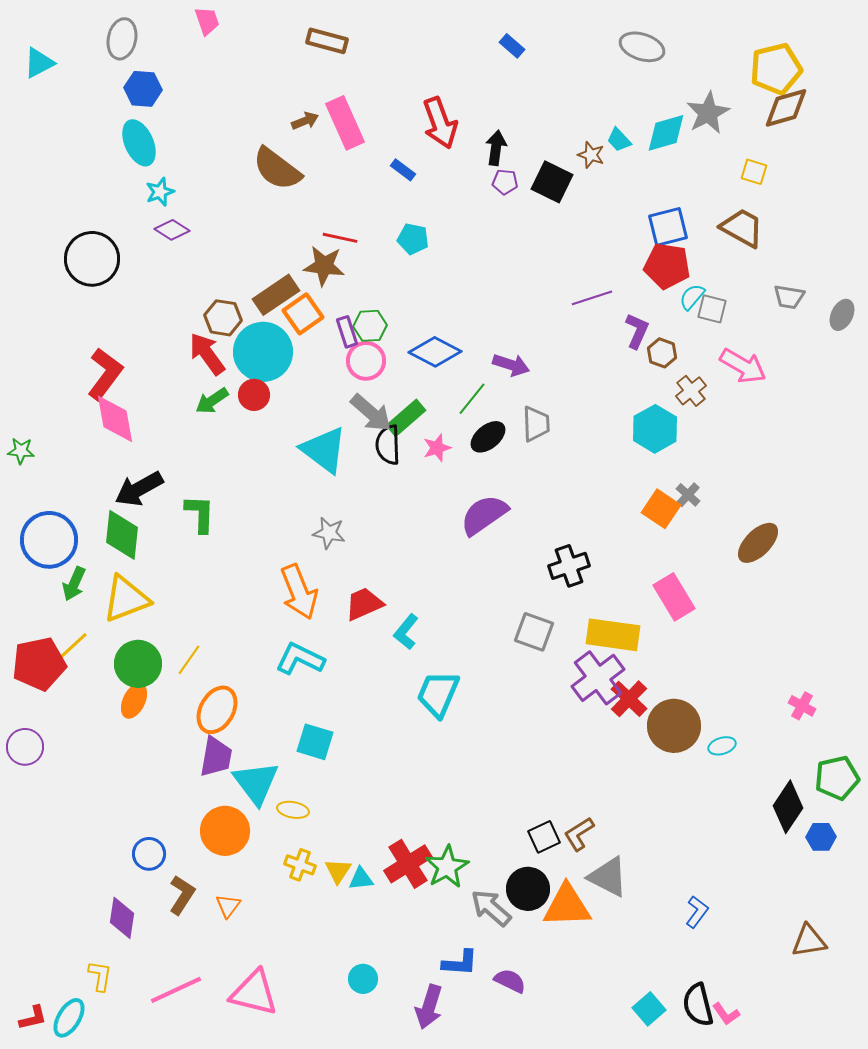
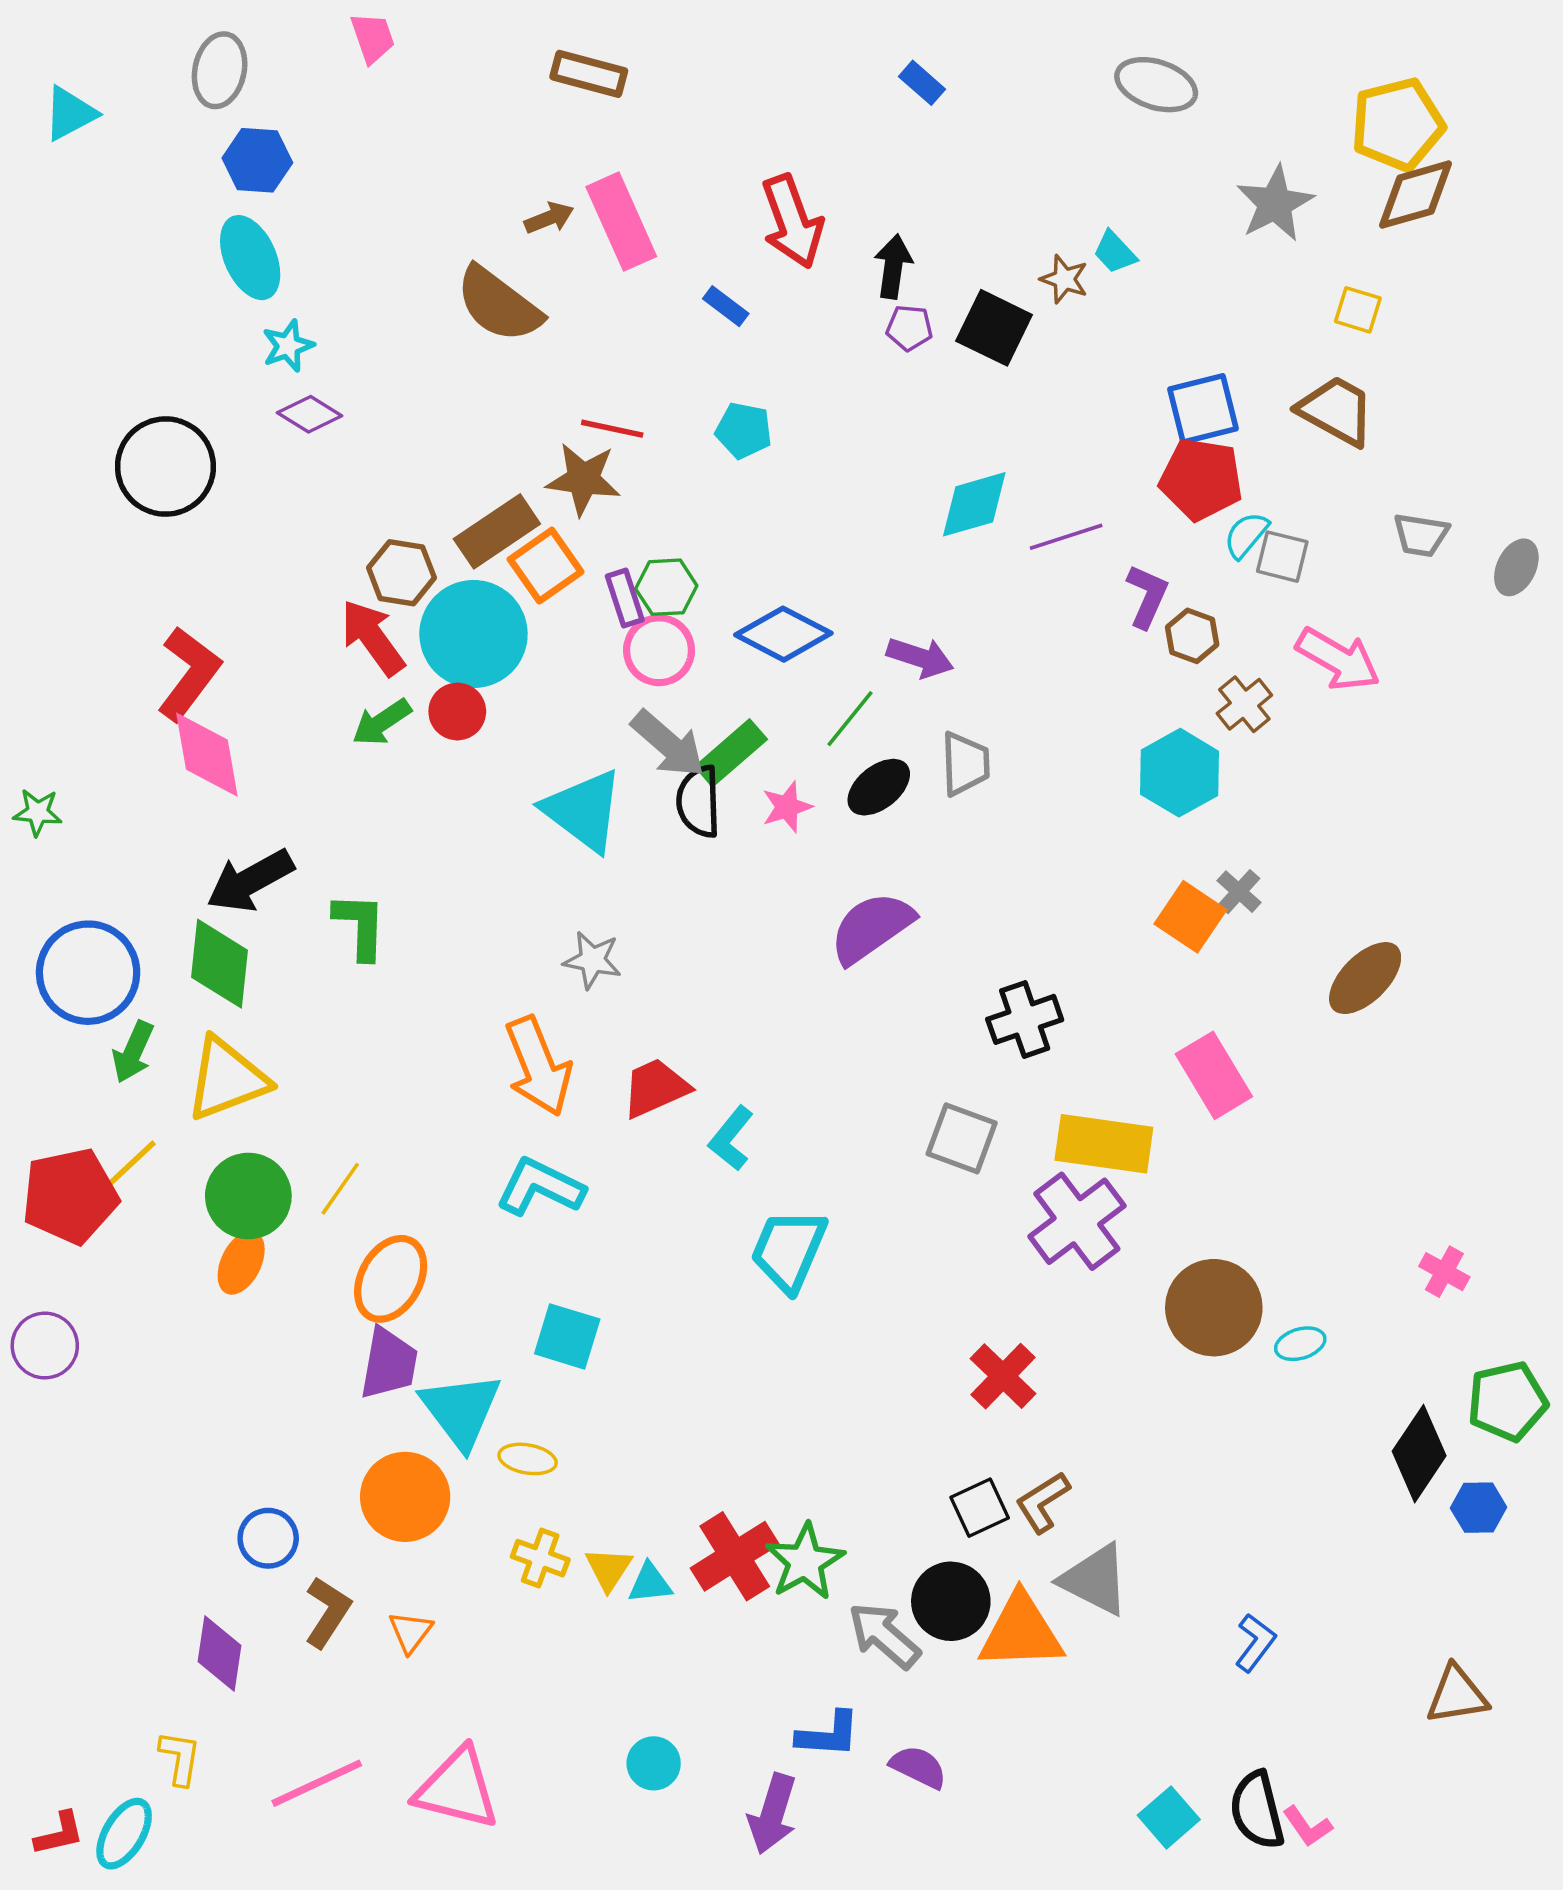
cyan diamond: (666, 133) -> (974, 504), moved
red cross: (629, 699) -> (1003, 1376), moved

